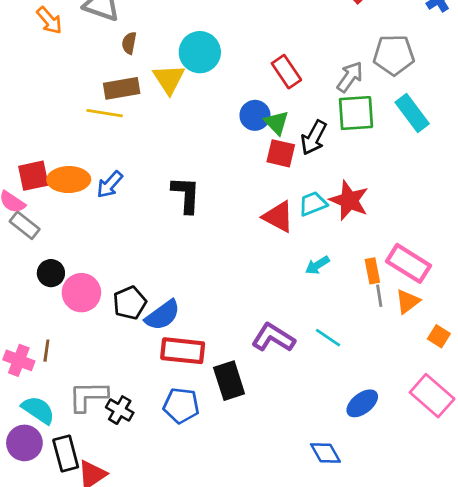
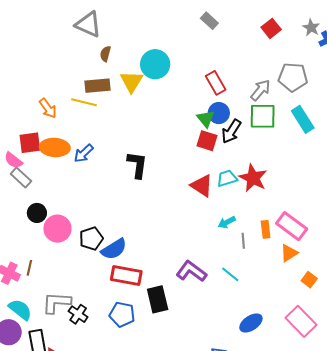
orange arrow: (49, 20) -> (48, 108), moved
blue circle: (255, 115) -> (219, 113), moved
gray line: (379, 296) -> (243, 241), moved

